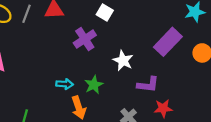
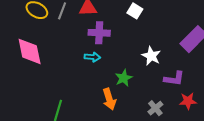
purple cross: (85, 39) -> (99, 33), moved, turned 35
cyan arrow: (65, 84) -> (92, 57), moved

